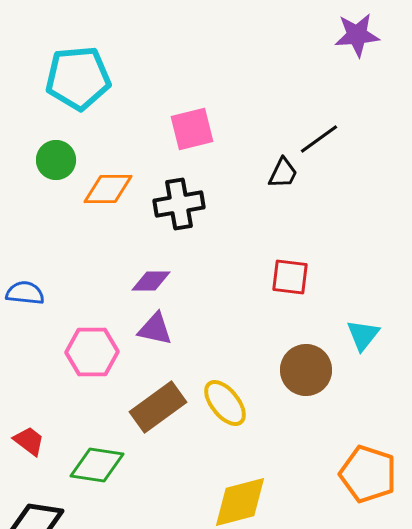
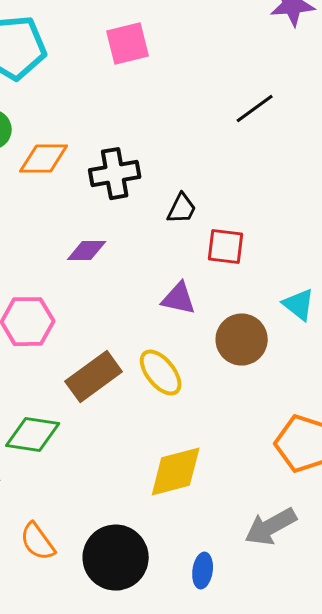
pink square: (192, 129) -> (128, 44), moved
black trapezoid: (283, 173) -> (182, 209), moved
purple triangle: (155, 329) -> (179, 299), moved
cyan triangle: (363, 335) -> (299, 305), turned -30

